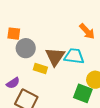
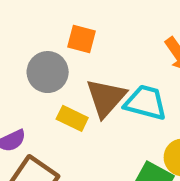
orange square: (14, 34) -> (81, 39), moved

